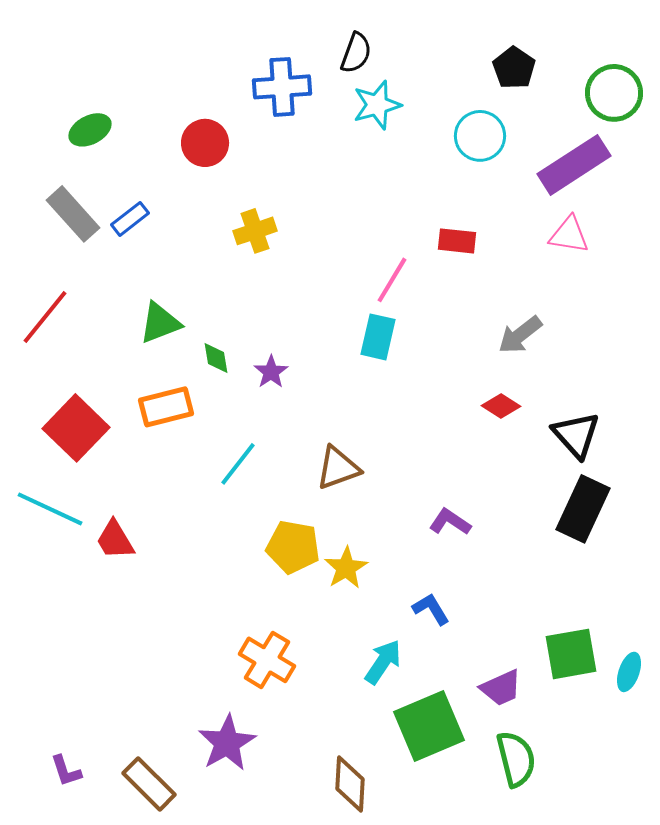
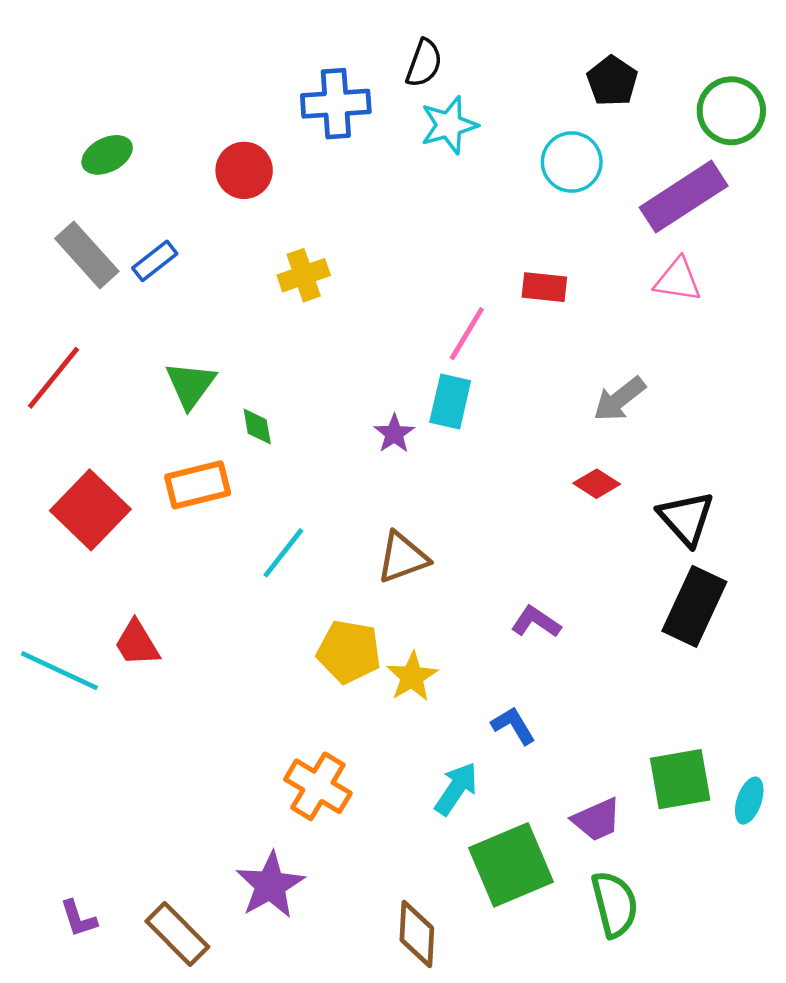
green triangle: (160, 323) -> (190, 385), turned -33
purple star: (271, 372) -> (394, 434), moved
cyan line: (50, 509) -> (59, 671), moved

